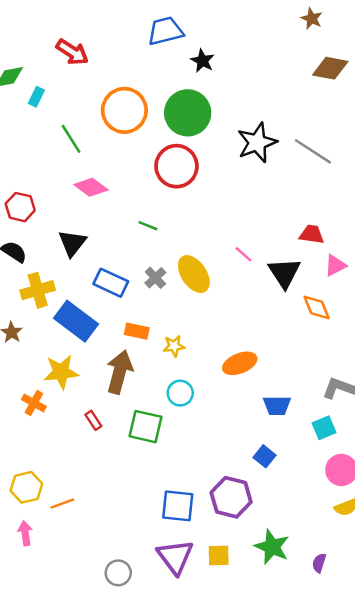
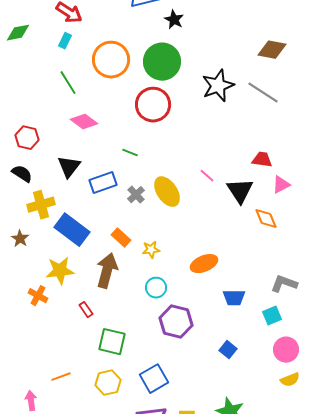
brown diamond: (330, 68) -> (272, 50), moved
cyan rectangle: (36, 97) -> (65, 41), moved
blue rectangle: (111, 283) -> (103, 183), moved, turned -44
orange rectangle: (137, 331) -> (121, 238), turned 30
green square: (145, 427) -> (112, 342), moved
blue square: (265, 456) -> (228, 350), moved
yellow hexagon: (26, 487) -> (108, 383), moved
purple hexagon: (231, 497) -> (176, 322), moved
blue square: (178, 506) -> (154, 379), turned -36

